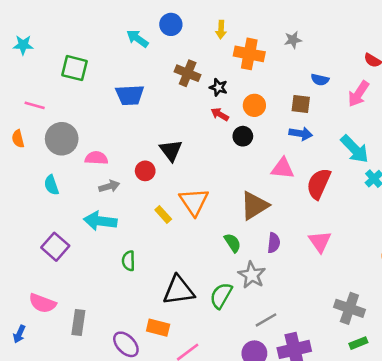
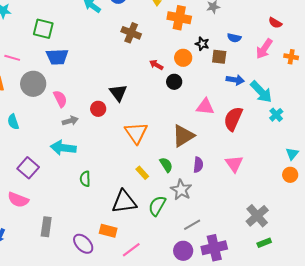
black star: (218, 87) -> (202, 44), moved
blue trapezoid: (130, 95) -> (57, 57), moved
blue arrow: (301, 134) -> (235, 80), moved
pink semicircle: (96, 158) -> (60, 99), turned 60
cyan semicircle: (51, 185) -> (13, 122), moved
yellow rectangle: (163, 215) -> (142, 173), moved
pink semicircle: (42, 303) -> (18, 200), moved
gray cross: (349, 308) -> (257, 216), turned 30

